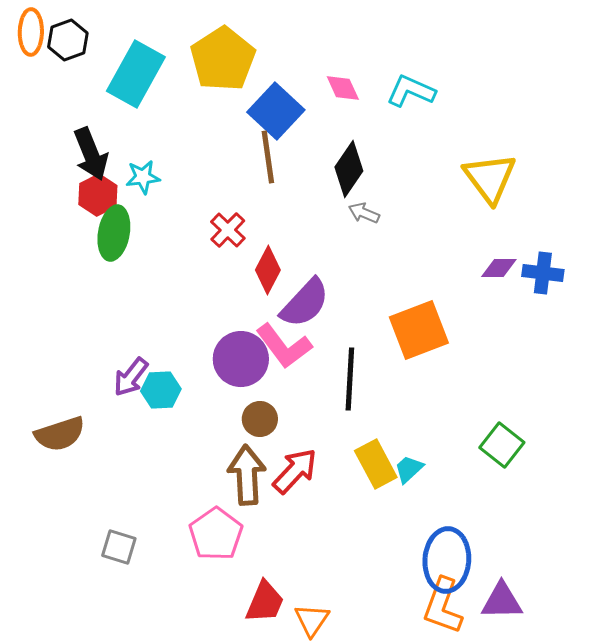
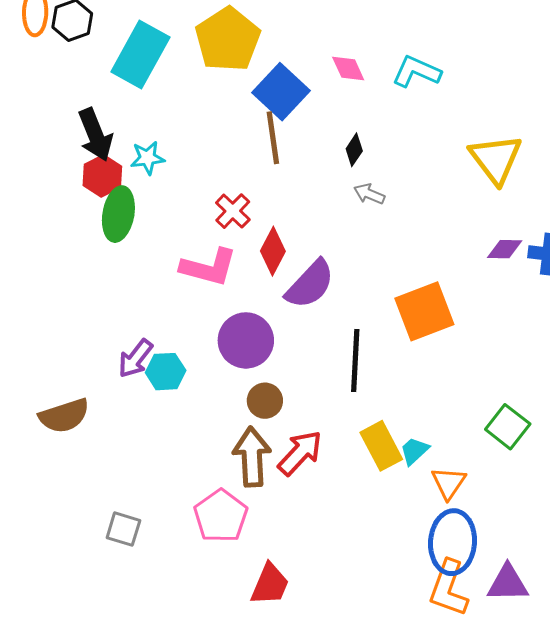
black diamond: (349, 169) -> (354, 150), size x0.6
pink L-shape: (284, 346) -> (209, 267), moved, turned -38
orange triangle: (312, 620) -> (449, 483), moved

